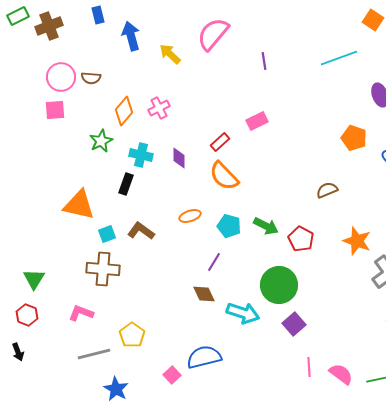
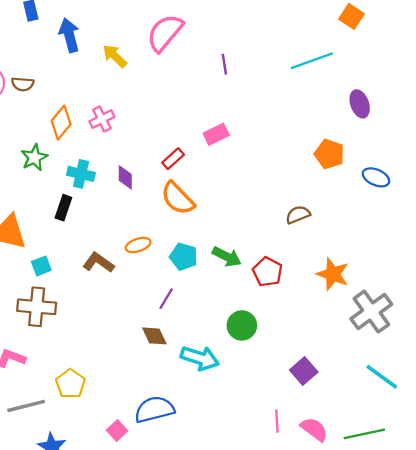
brown L-shape: (141, 231) -> (98, 262), moved
green circle: (279, 285) -> (242, 325), size x0.7
purple square: (294, 324) -> (304, 371), moved

